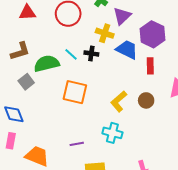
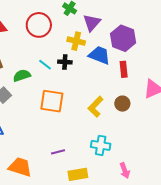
green semicircle: (47, 63) -> (22, 75), size x0.7
cyan cross: (112, 133) -> (101, 145), moved

